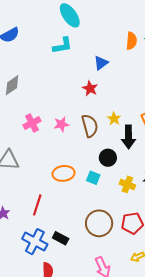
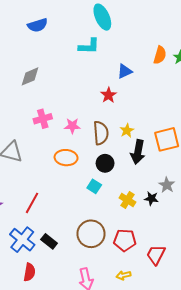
black circle: (108, 158) -> (105, 163), moved
orange ellipse: (64, 173) -> (66, 158), moved

